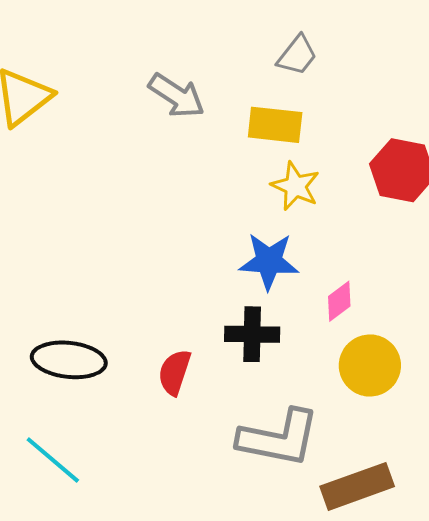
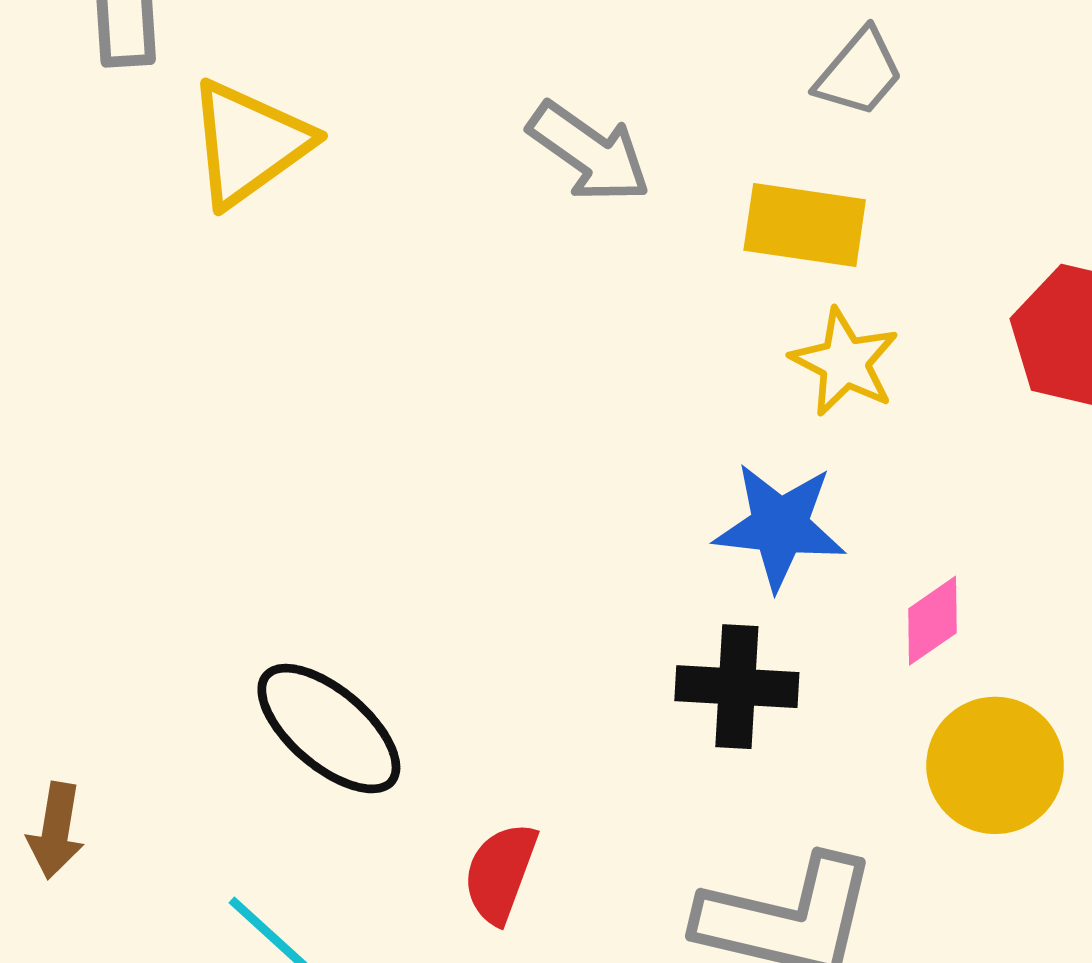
black ellipse: (69, 360) -> (329, 729), turned 32
red semicircle: (175, 372) -> (500, 873), moved

